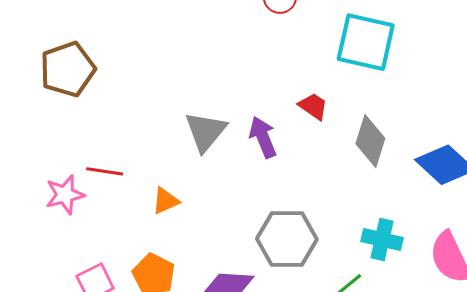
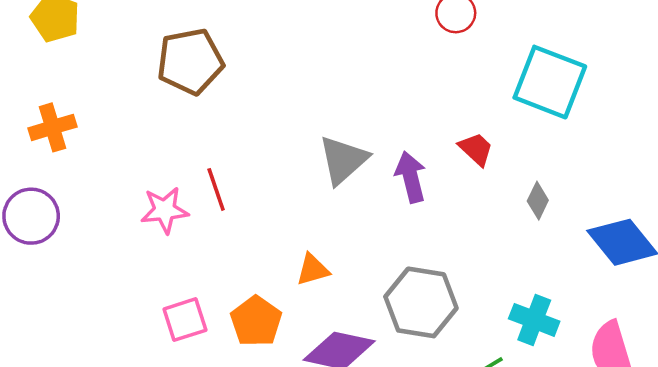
gray diamond: (370, 141) -> (538, 201), size x0.6
red line: (105, 171) -> (216, 189), turned 54
orange triangle: (165, 201) -> (313, 270), moved

